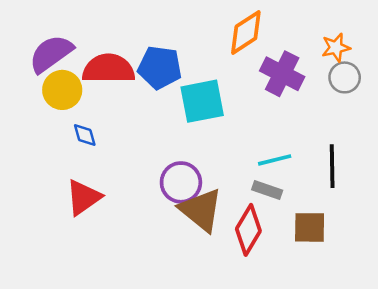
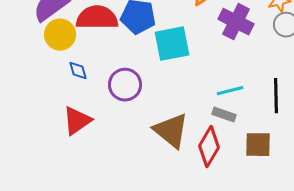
purple circle: (181, 182) -> (125, 85), moved

